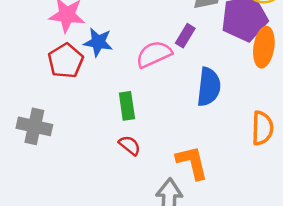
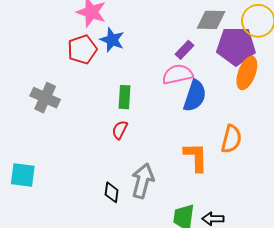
pink semicircle: (154, 54) -> (178, 74), moved
red semicircle: (130, 145) -> (120, 130), turned -114
orange L-shape: (192, 163) -> (196, 157), moved

